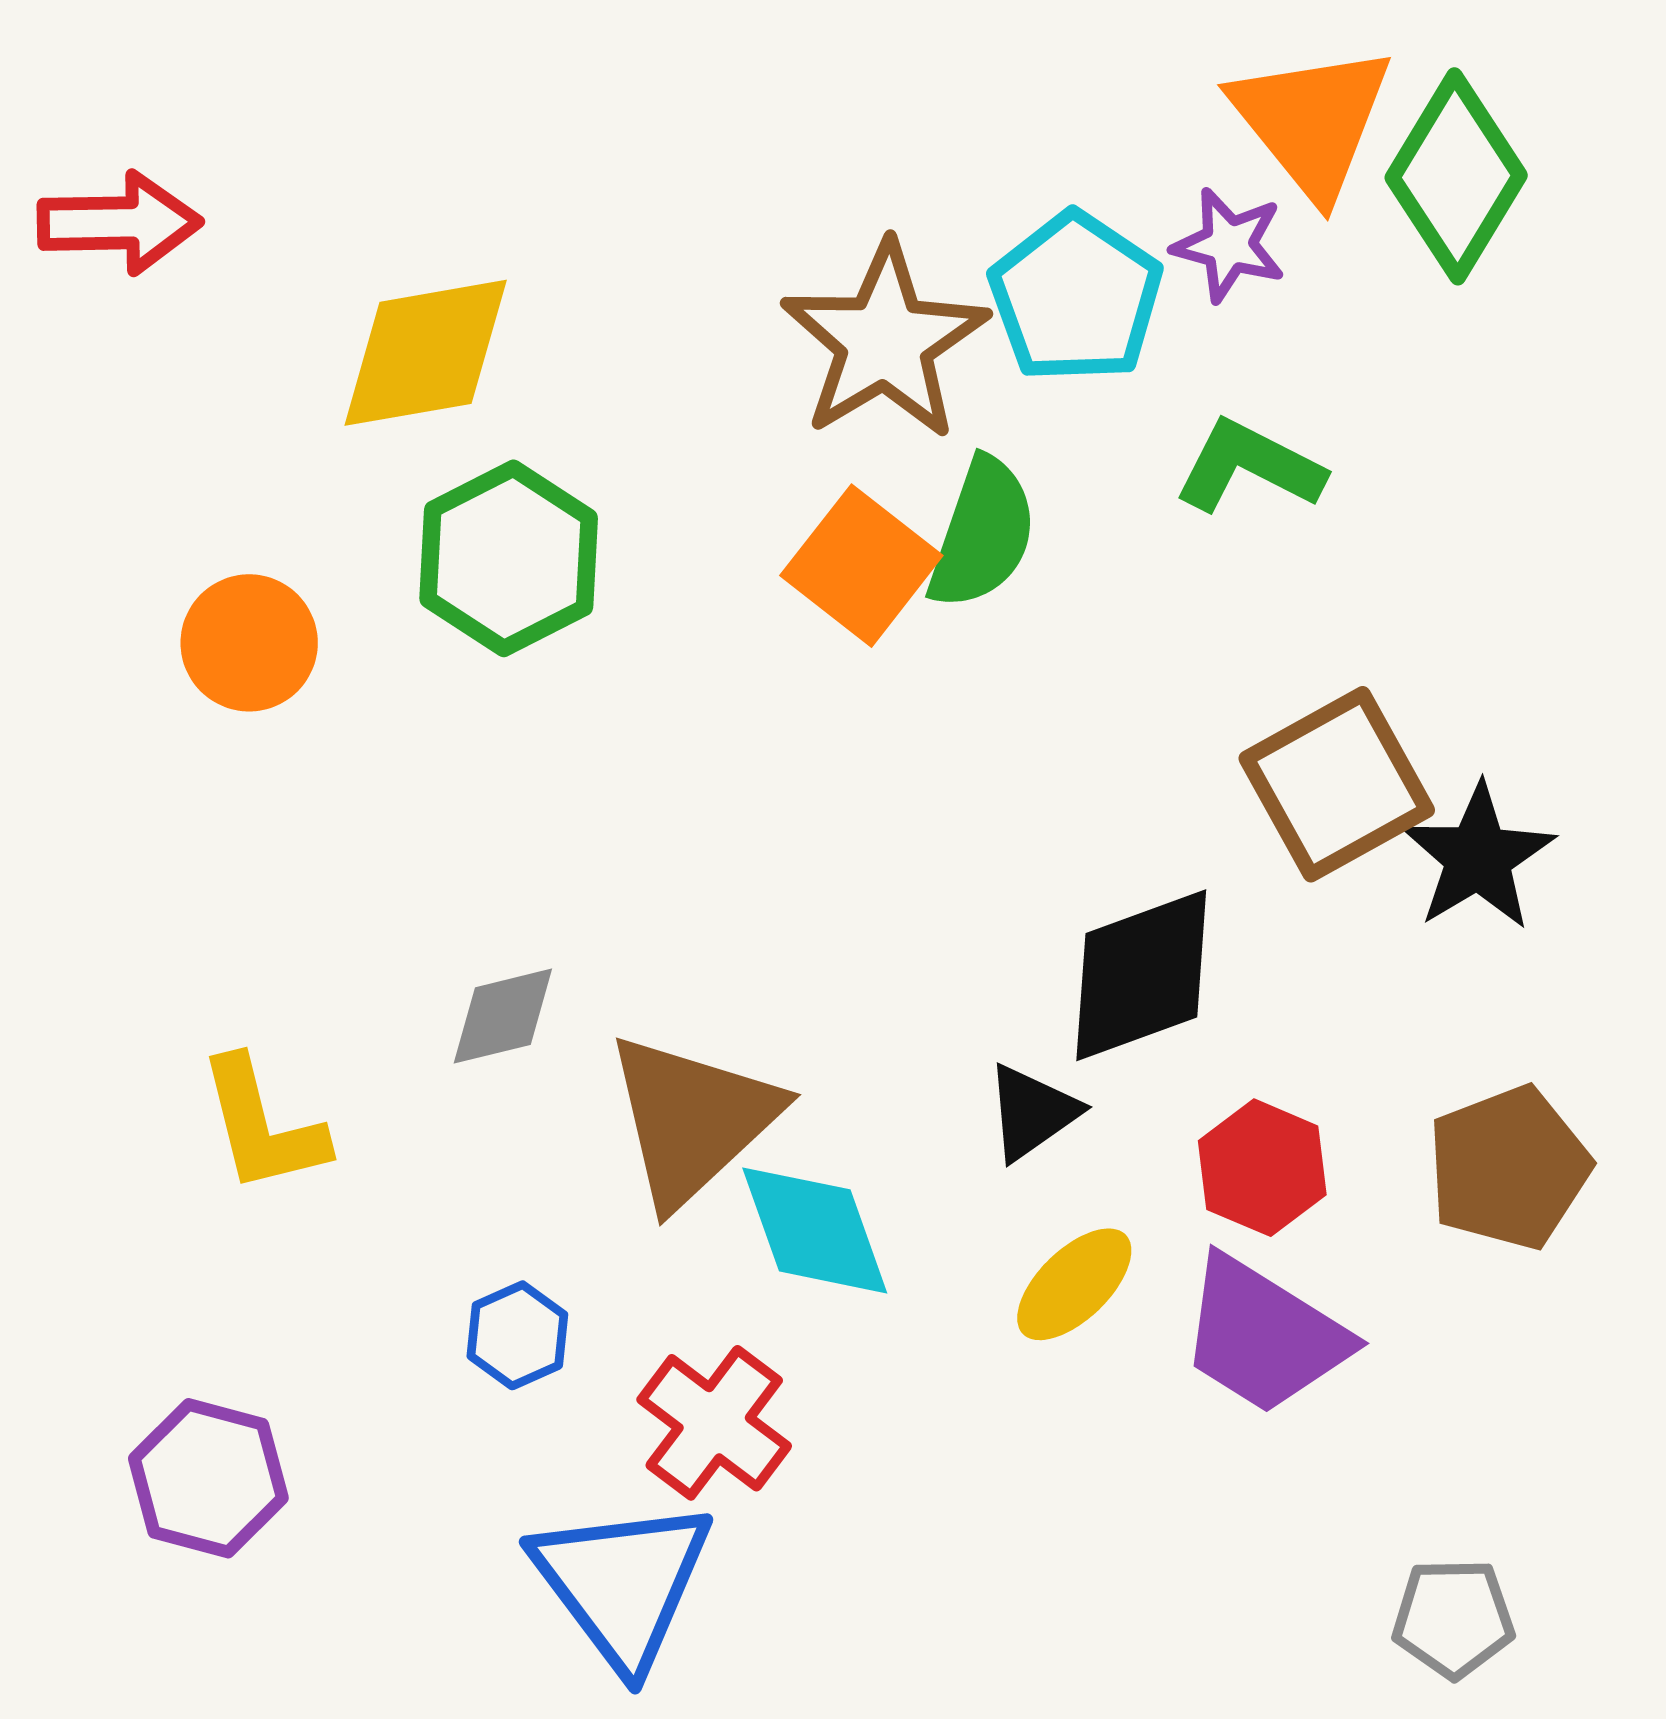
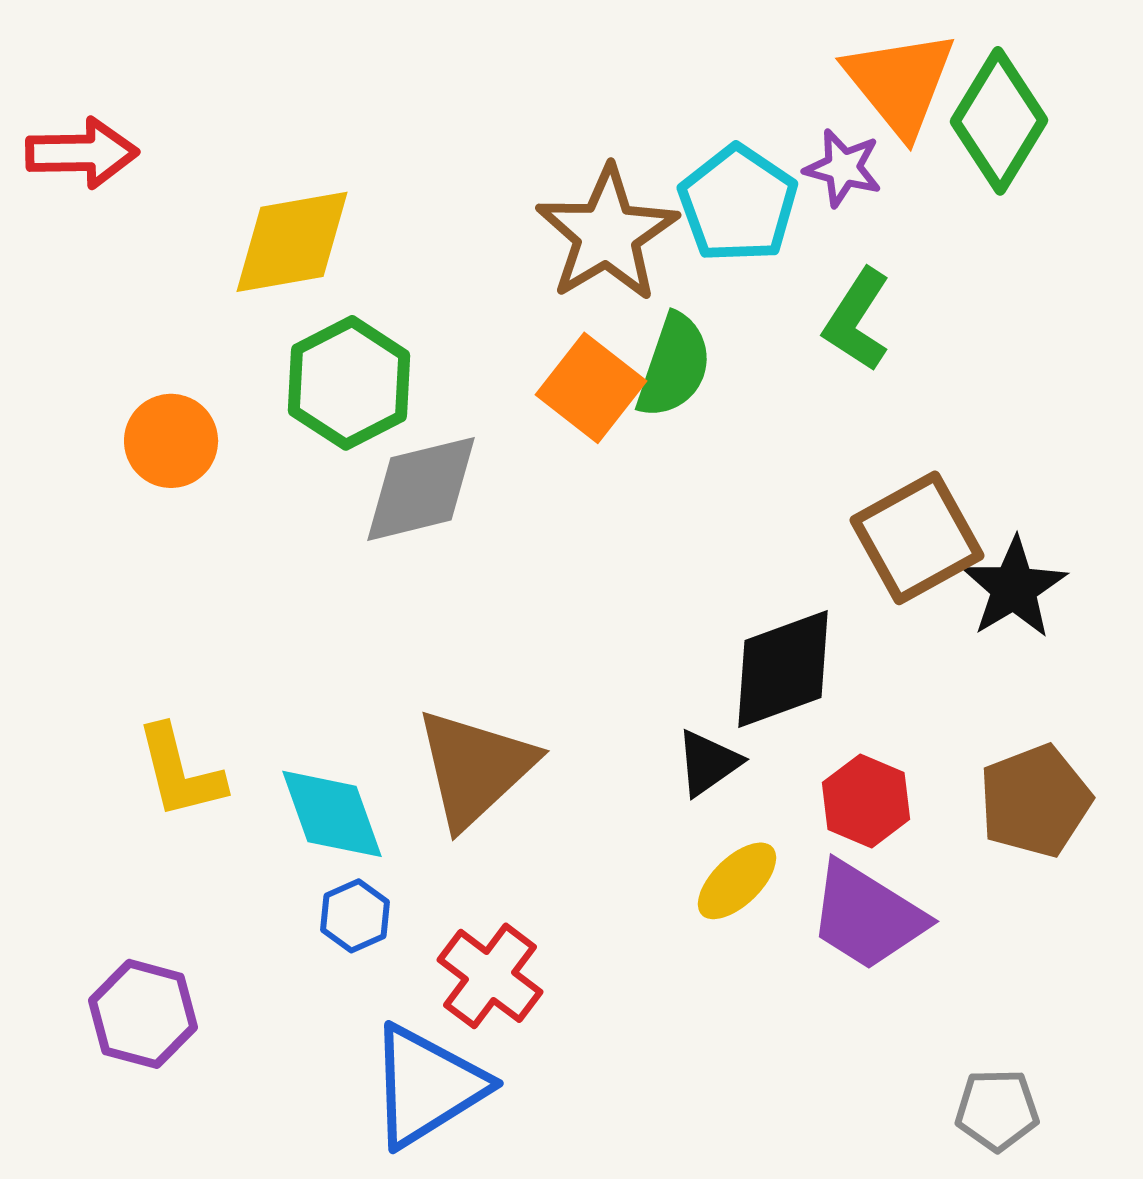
green L-shape: (1249, 466) -> (857, 320), turned -84
gray diamond: (503, 1016) -> (421, 489), moved, size x1.6
cyan diamond: (815, 1230) -> (332, 814), moved
blue triangle: (622, 1583) -> (427, 1086), turned 35

